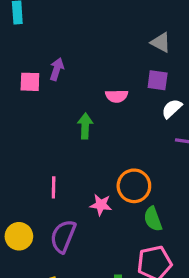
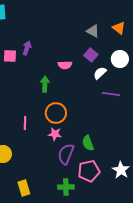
purple square: (158, 80) -> (91, 55), turned 32
orange circle: (134, 186) -> (56, 113), moved
purple semicircle: (63, 236) -> (66, 154), moved

